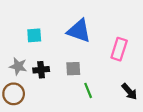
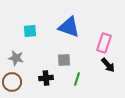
black cross: (41, 70) -> (46, 78), moved
green line: (88, 90) -> (77, 79), turned 40
black arrow: (129, 92) -> (108, 65), moved

